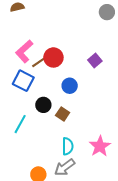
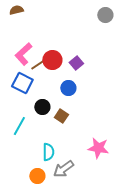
purple square: (95, 61) -> (76, 63), moved
cyan semicircle: (68, 146) -> (48, 152), moved
pink star: (100, 146) -> (98, 148), turned -30

